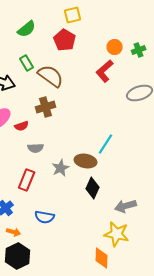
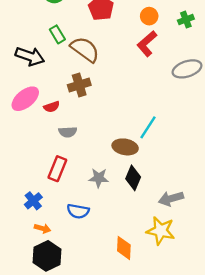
orange circle: (115, 47) -> (149, 16), moved
gray star: (61, 168) -> (99, 178), moved, turned 30
orange diamond: (102, 258) -> (124, 248), moved

